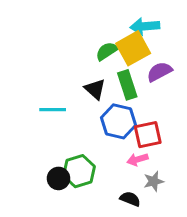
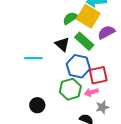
yellow square: (133, 48) -> (88, 16), turned -30
green rectangle: (127, 85) -> (84, 41), turned -30
green hexagon: (79, 171) -> (70, 89), moved

